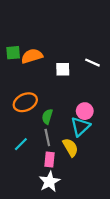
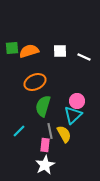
white square: (63, 69) -> (60, 51), moved
orange ellipse: (25, 102) -> (35, 82), moved
green semicircle: (47, 117) -> (43, 106), size x1.5
gray line: (47, 137) -> (50, 131), moved

